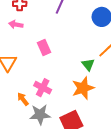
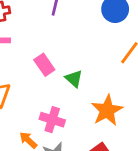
green triangle: (88, 65) -> (74, 79), moved

